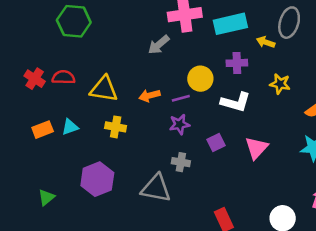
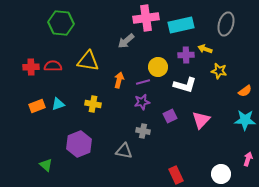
yellow arrow: (266, 42) -> (205, 49), moved
red cross: (35, 79) -> (31, 67), turned -35
yellow triangle: (104, 89) -> (88, 61), moved
orange arrow: (150, 96) -> (119, 80), turned 119
gray triangle: (156, 188) -> (124, 151), size x0.7
green triangle: (46, 197) -> (46, 165), moved, turned -40

